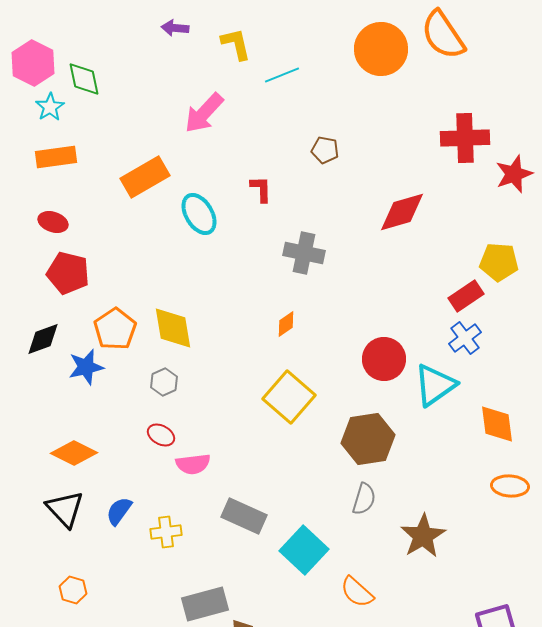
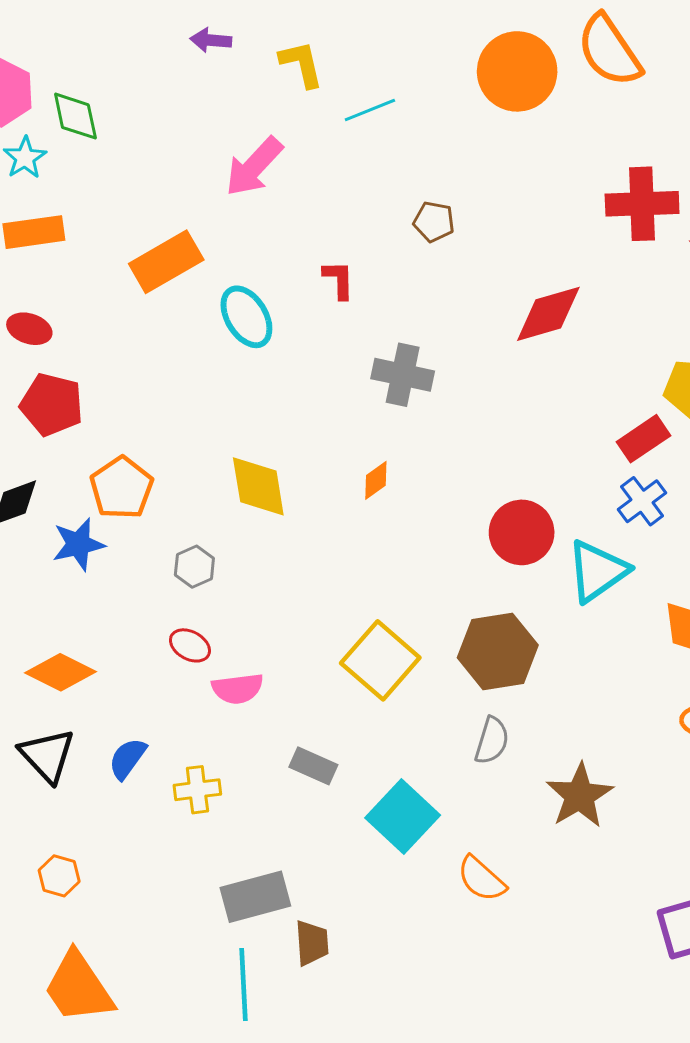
yellow diamond: (173, 328) -> (258, 486), moved
yellow square: (289, 397) -> (380, 660), moved
gray rectangle: (244, 516) -> (313, 766), size x0.7

